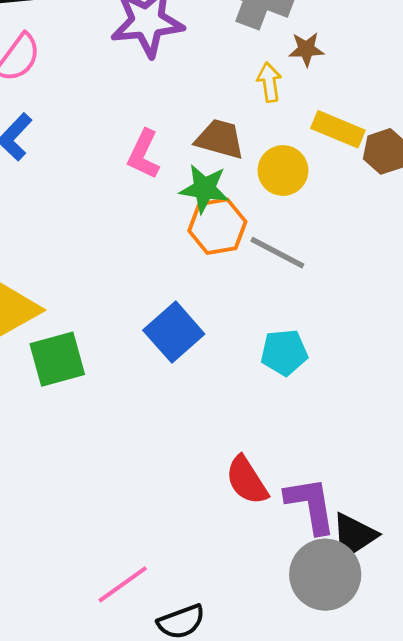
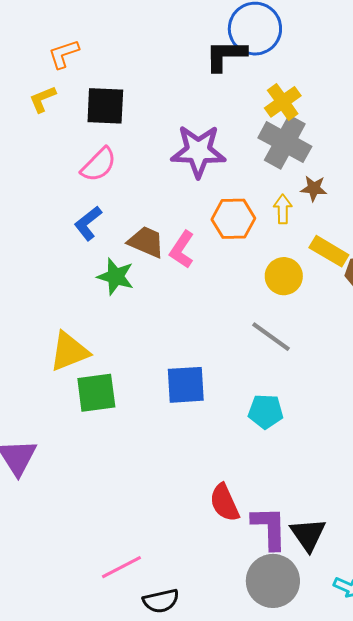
brown trapezoid: (220, 139) -> (146, 242), moved
green star: (204, 189) -> (116, 277), moved
orange hexagon: (217, 226) -> (233, 219), moved
blue square: (174, 332) -> (186, 385), turned 30
black triangle: (354, 536) -> (308, 535), moved, turned -39

